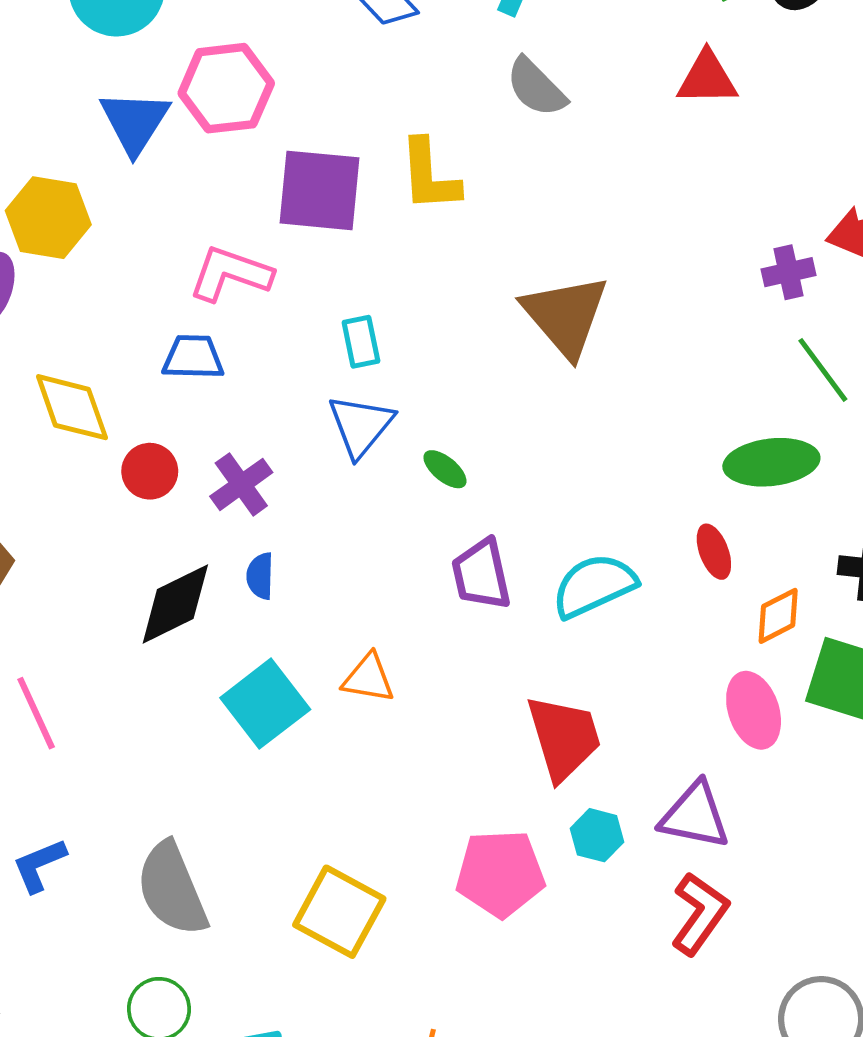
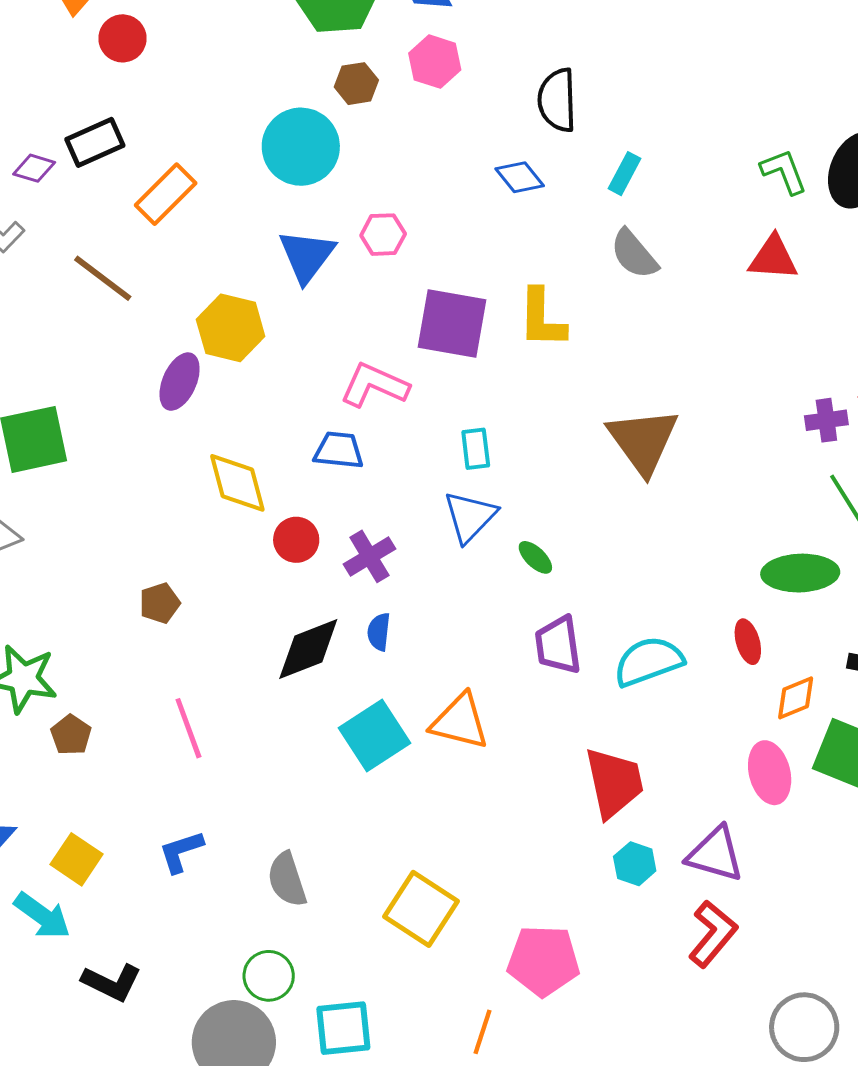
pink hexagon: (226, 88) -> (383, 235), size x0.6
orange triangle: (368, 678) -> (460, 722), size x1.4
pink pentagon: (500, 873) -> (543, 961), moved
gray semicircle: (172, 889) -> (287, 879), size x0.7

